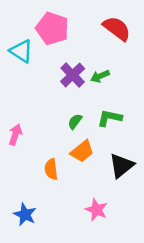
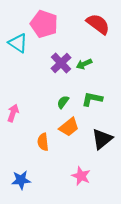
blue star: (25, 214) -> (21, 180), turned -30

